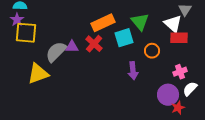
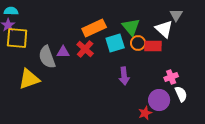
red rectangle: (179, 38) -> (153, 46), moved
orange circle: (152, 51) -> (138, 43), moved
gray semicircle: (56, 52) -> (47, 57), turned -65
white semicircle: (190, 89) -> (181, 94), turned 112
red star: (178, 108) -> (145, 113), moved

